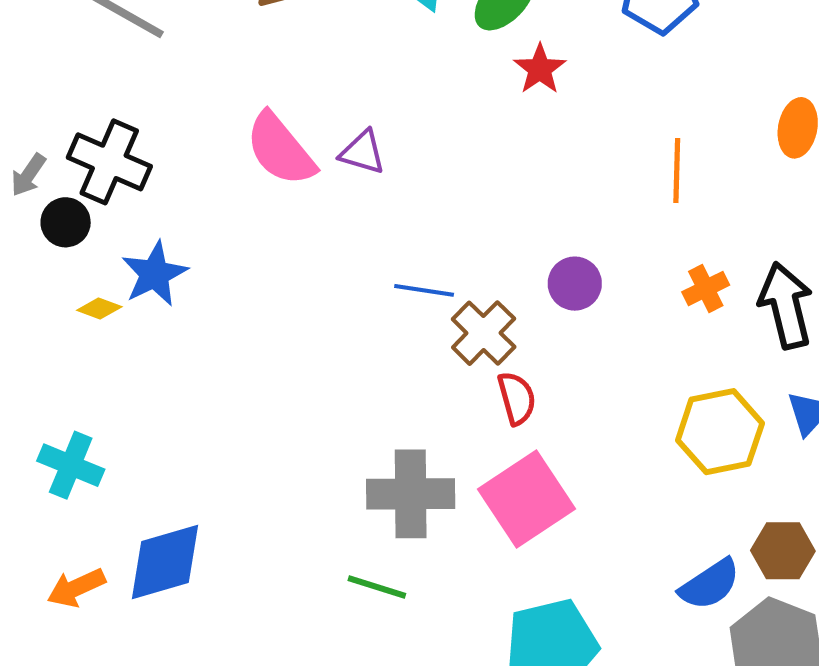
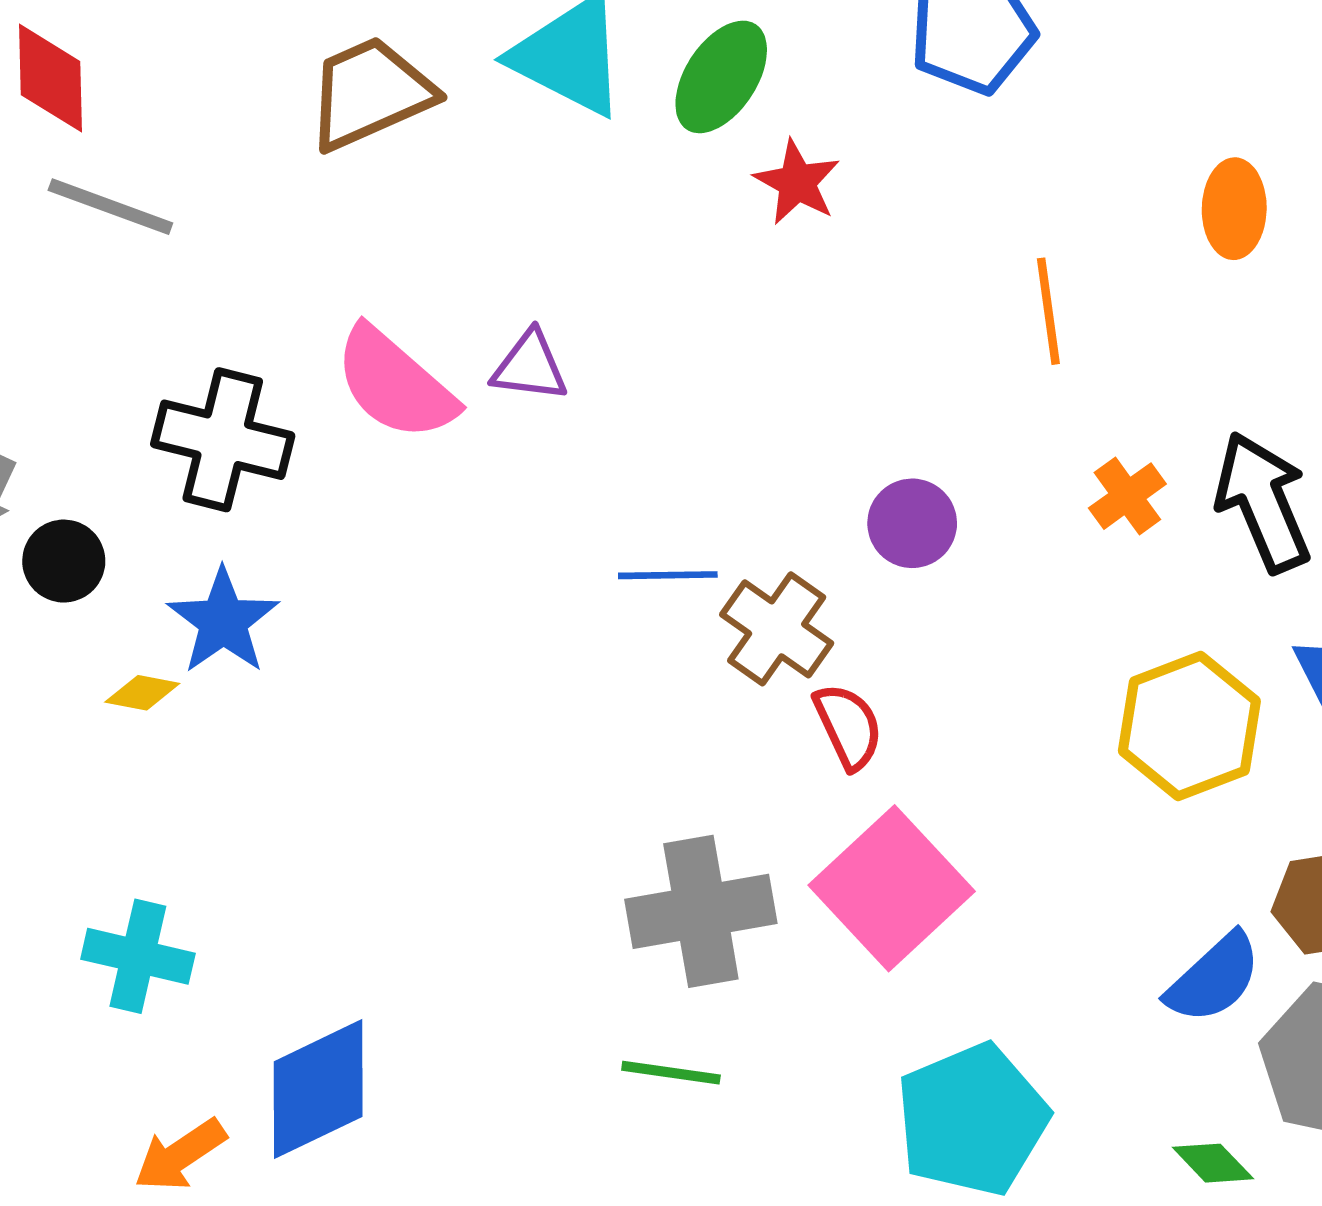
black cross: (109, 162) -> (223, 440), moved

